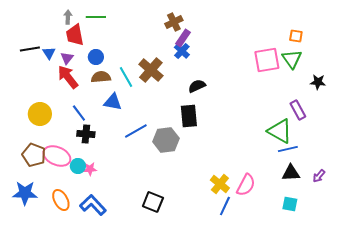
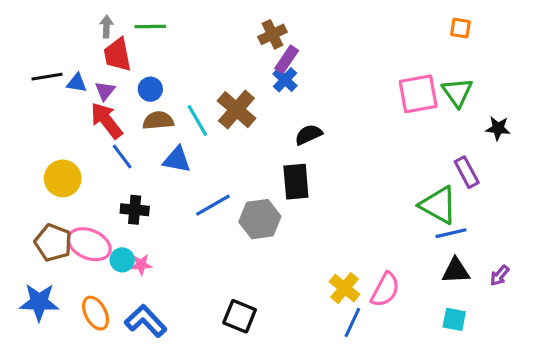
orange square: (296, 36) -> (460, 28), moved
blue triangle: (49, 53) -> (77, 83), turned -48
blue line: (79, 113) -> (122, 157), moved

